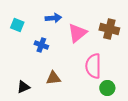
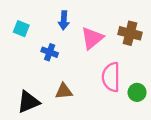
blue arrow: (53, 18) -> (64, 20), turned 98
black triangle: (23, 87) -> (28, 102), size x1.5
green circle: (107, 88) -> (137, 92), moved

